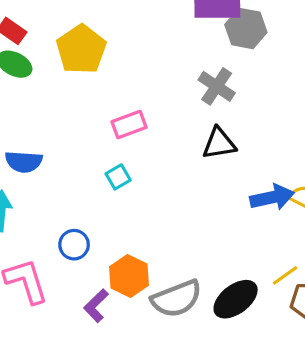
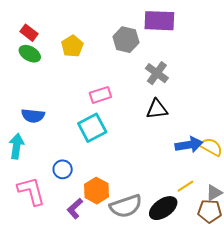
gray hexagon: (246, 28) -> (126, 40), moved
yellow pentagon: (81, 49) -> (72, 46), size x0.7
cyan square: (118, 177) -> (92, 128), size x1.8
yellow line: (285, 275) -> (185, 186), moved

